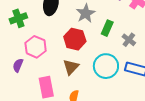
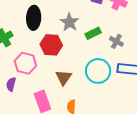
green rectangle: (107, 28) -> (93, 33), turned 49
red hexagon: (75, 39) -> (51, 45), moved

